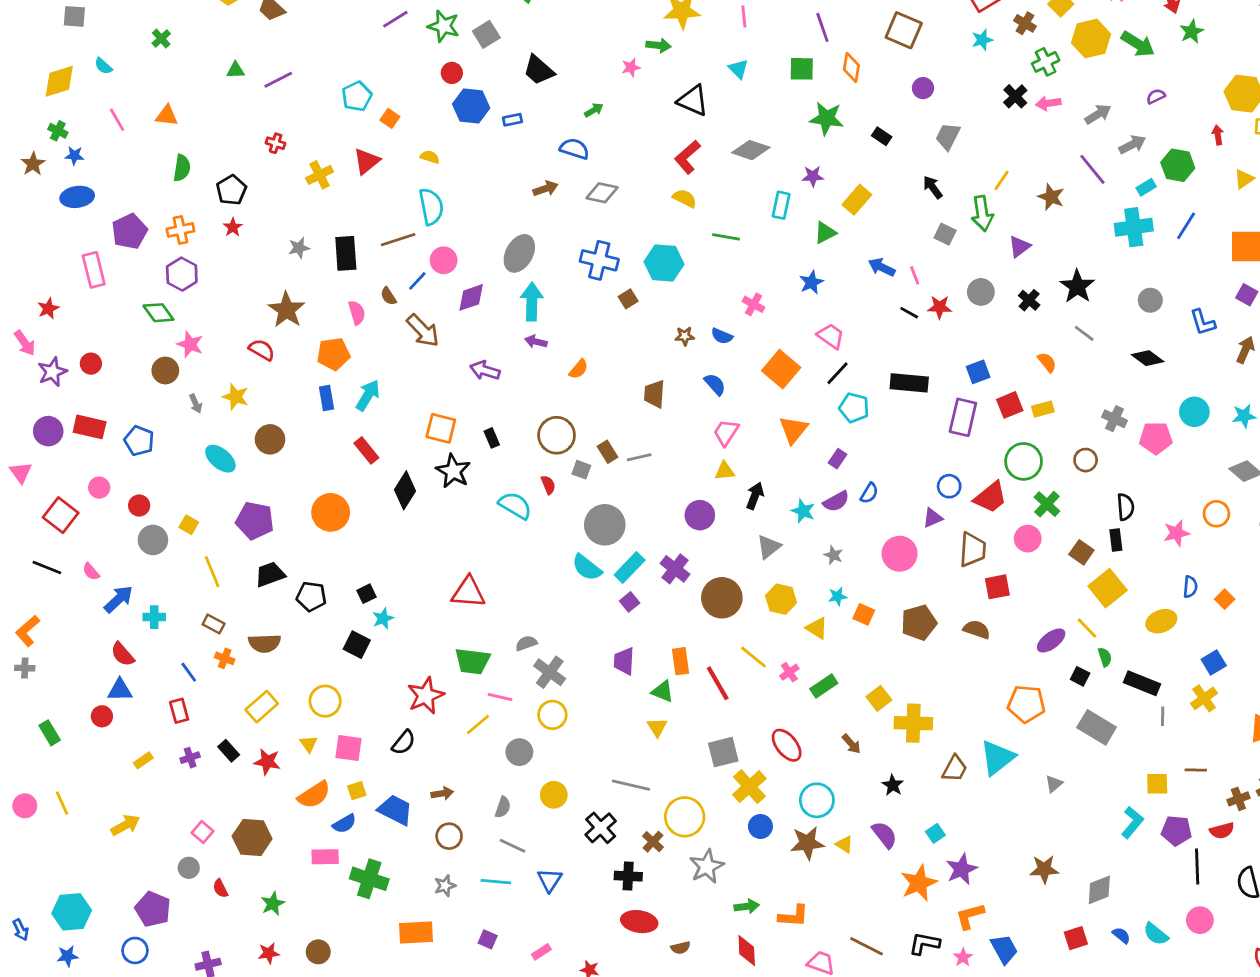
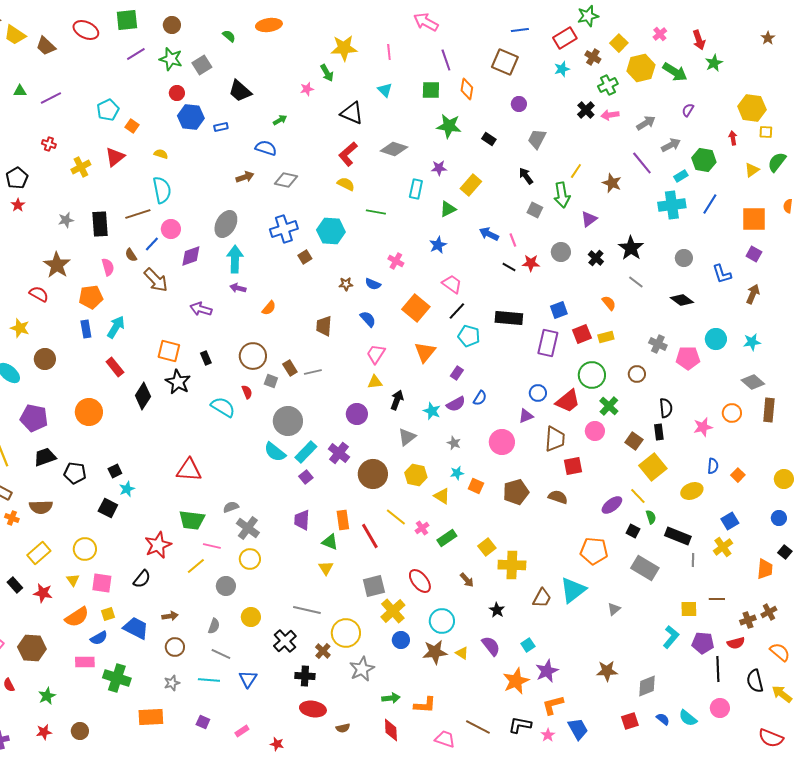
green arrow: (658, 45) -> (327, 73), turned 54
purple semicircle: (1156, 96) -> (688, 110), turned -32
blue cross: (599, 260) -> (284, 229), turned -32

